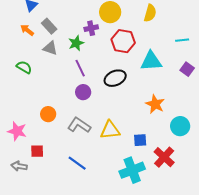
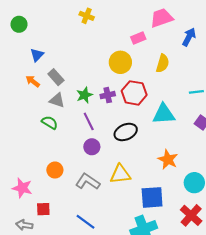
purple cross: (91, 28) -> (108, 95), moved
green semicircle: (24, 67) -> (50, 122), moved
yellow triangle: (110, 130) -> (120, 174), moved
blue square: (140, 140) -> (152, 197), size x1.6
red cross: (164, 157) -> (191, 215), moved

